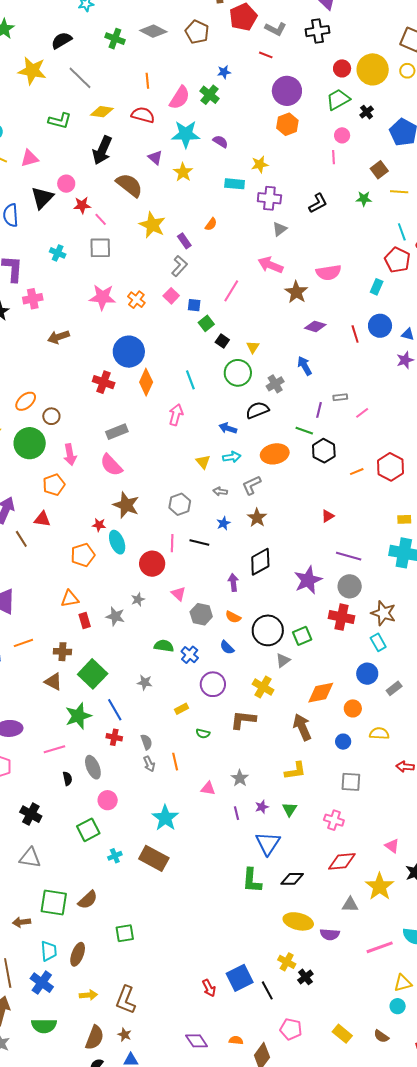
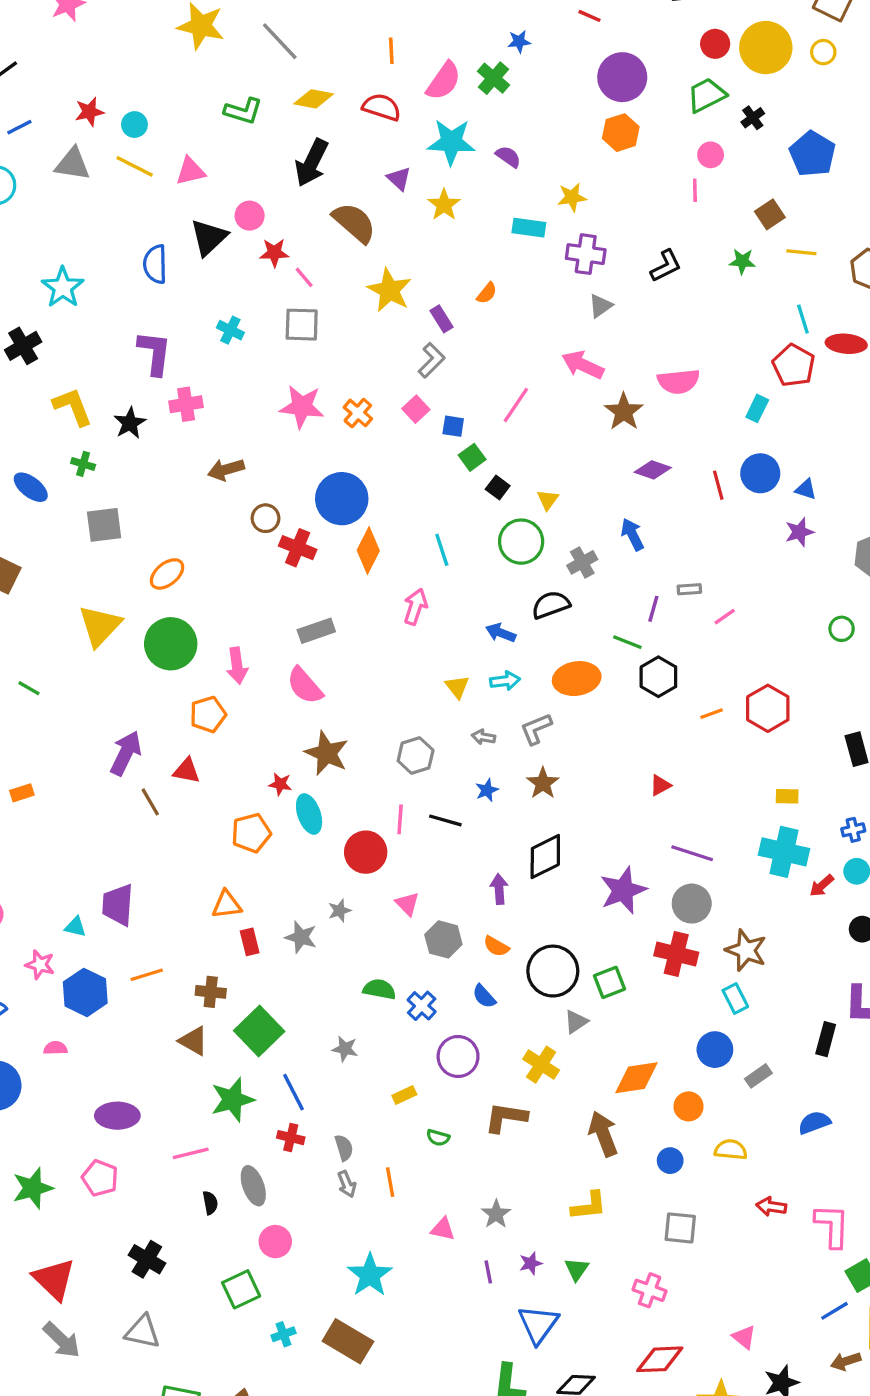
brown circle: (51, 416) -> (266, 518), moved

